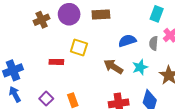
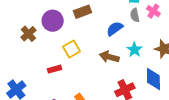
gray semicircle: (154, 43) -> (135, 15), moved
yellow square: (79, 47) -> (71, 49), turned -30

